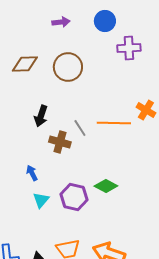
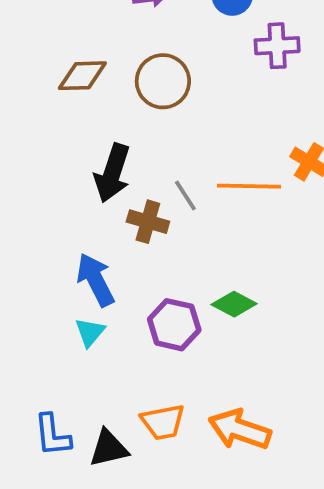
black arrow: (41, 116) -> (112, 173), size x1.4
blue arrow: (32, 173) -> (95, 280), size x1.8
cyan triangle: (41, 200) -> (90, 332), moved

